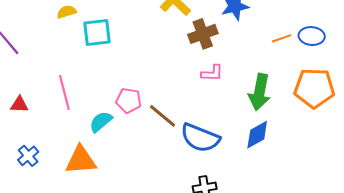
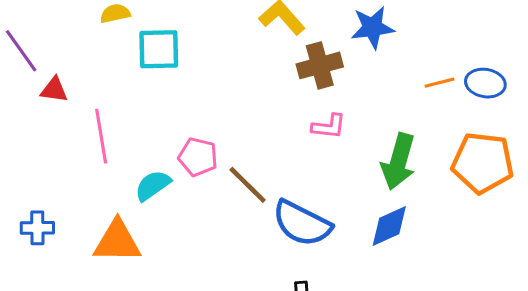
red triangle: (19, 105) -> (54, 90), moved
blue cross: (28, 156) -> (37, 228), turned 35

